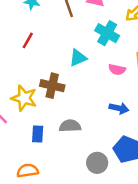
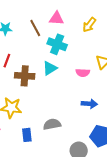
cyan cross: (107, 33) -> (57, 44), moved
brown cross: (52, 86) -> (25, 76), moved

